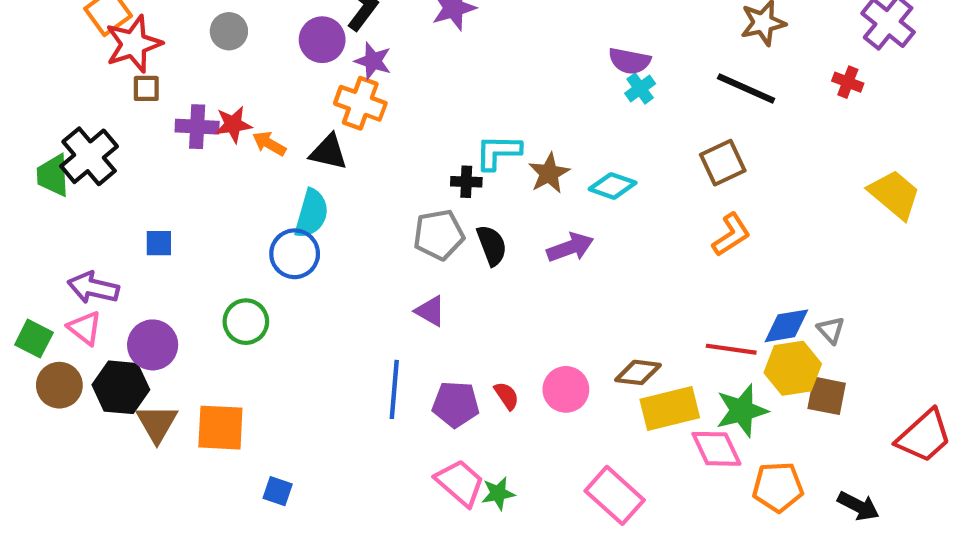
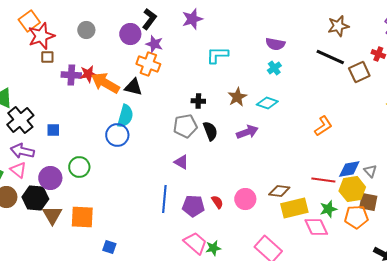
cyan cross: (640, 88) -> (274, 68), moved
orange arrow: (269, 144) -> (105, 83), size x1.8
cyan L-shape: (498, 152) -> (217, 55), moved
black cross: (89, 156) -> (20, 120), moved
brown square: (723, 163) -> (359, 72), moved
green circle: (246, 322) -> (79, 167), moved
green star: (742, 411) -> (328, 209), size x0.7
orange pentagon: (778, 487) -> (356, 217), moved

